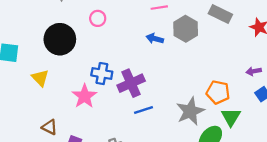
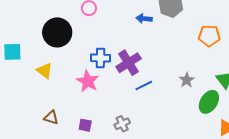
orange pentagon: (218, 92) -> (209, 36), moved
gray star: (190, 111) -> (187, 80), size x0.6
brown triangle: (50, 127) -> (51, 118), moved

